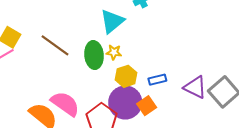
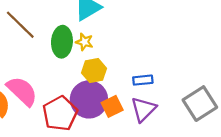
blue rectangle: (157, 80) -> (143, 80), moved
purple triangle: (195, 87) -> (143, 109), moved, turned 40

